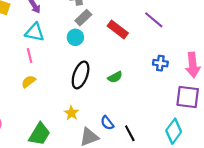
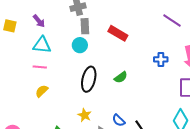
gray rectangle: (83, 18) -> (85, 26), turned -42
purple line: (154, 20) -> (172, 20), moved
pink line: (30, 56) -> (40, 67), turned -64

